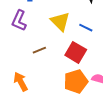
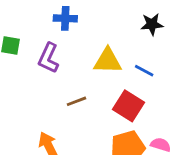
yellow triangle: (60, 21) -> (108, 61), turned -45

